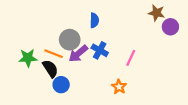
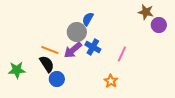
blue semicircle: (94, 20) -> (88, 19), turned -152
gray circle: (70, 40) -> (77, 32), moved
green star: (28, 58) -> (17, 70), moved

